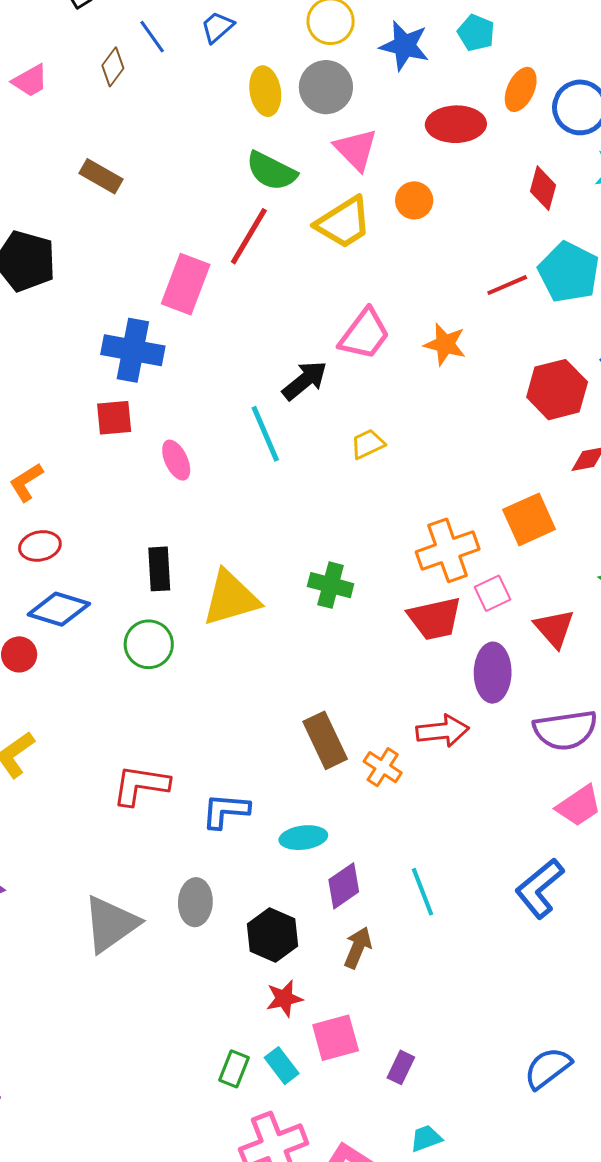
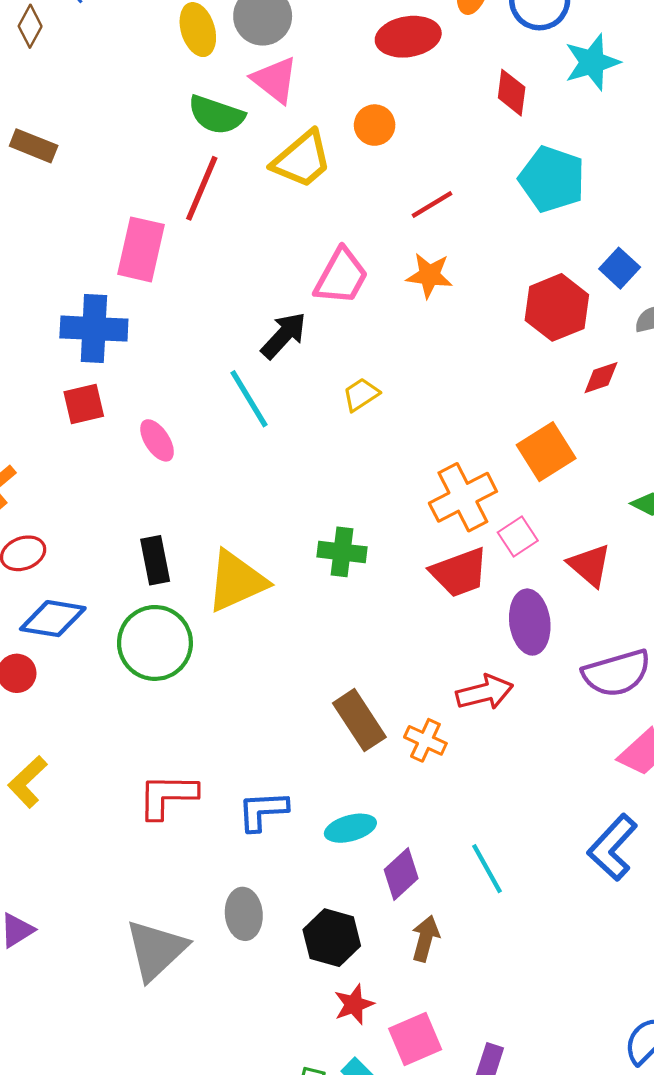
pink triangle: (356, 149) -> (275, 80), moved
red line: (507, 285) -> (432, 204), moved
green circle: (149, 644) -> (155, 643), size x1.4

